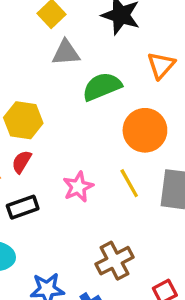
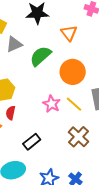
pink star: (78, 187) -> (52, 104), moved
black rectangle: (23, 207) -> (32, 142), moved
brown cross: (114, 261) -> (78, 137), moved

